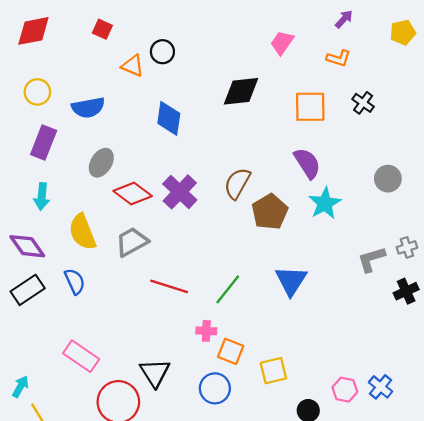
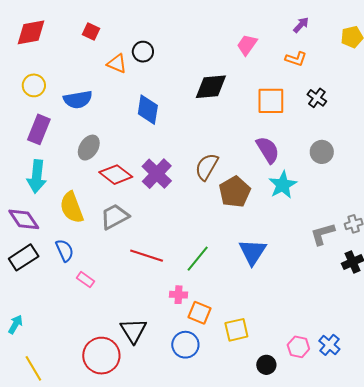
gray circle: (388, 179) -> (322, 152), moved
cyan arrow: (42, 197) -> (37, 176), size x1.4
pink rectangle: (81, 356) -> (86, 280), moved, size x0.6
cyan arrow: (20, 387) -> (15, 324), moved

